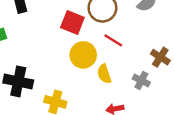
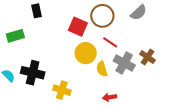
gray cross: (141, 81) -> (124, 63), moved, size x1.5

